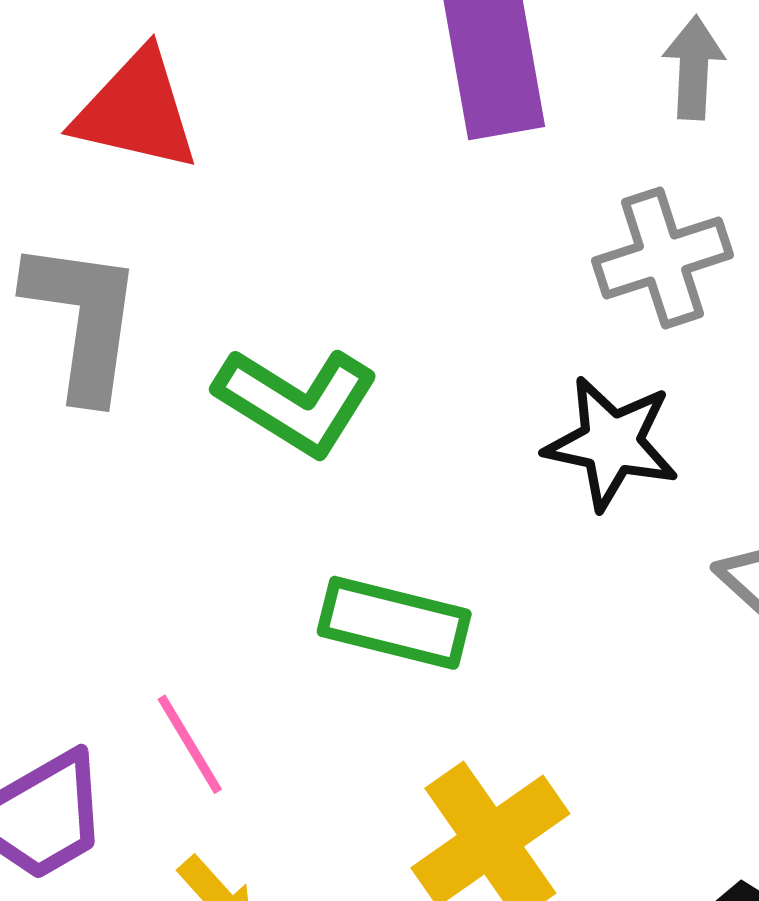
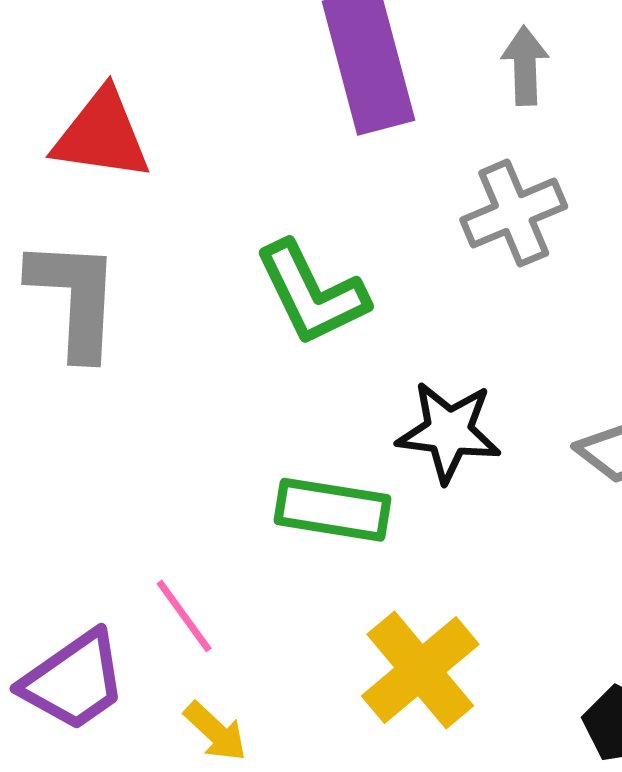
green L-shape: (296, 401) -> (312, 293), moved, turned 37
black star: (611, 443) -> (449, 432), moved

